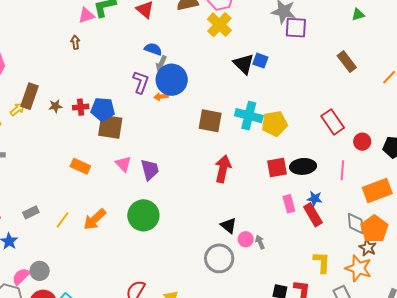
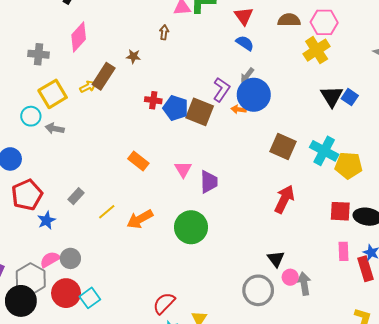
blue semicircle: (153, 49) -> (245, 43), moved
brown star: (55, 106) -> (133, 56), moved
brown square: (110, 127) -> (200, 112), moved
gray rectangle: (31, 212) -> (76, 196), turned -35
gray arrow: (260, 242) -> (304, 284), size x1.5

